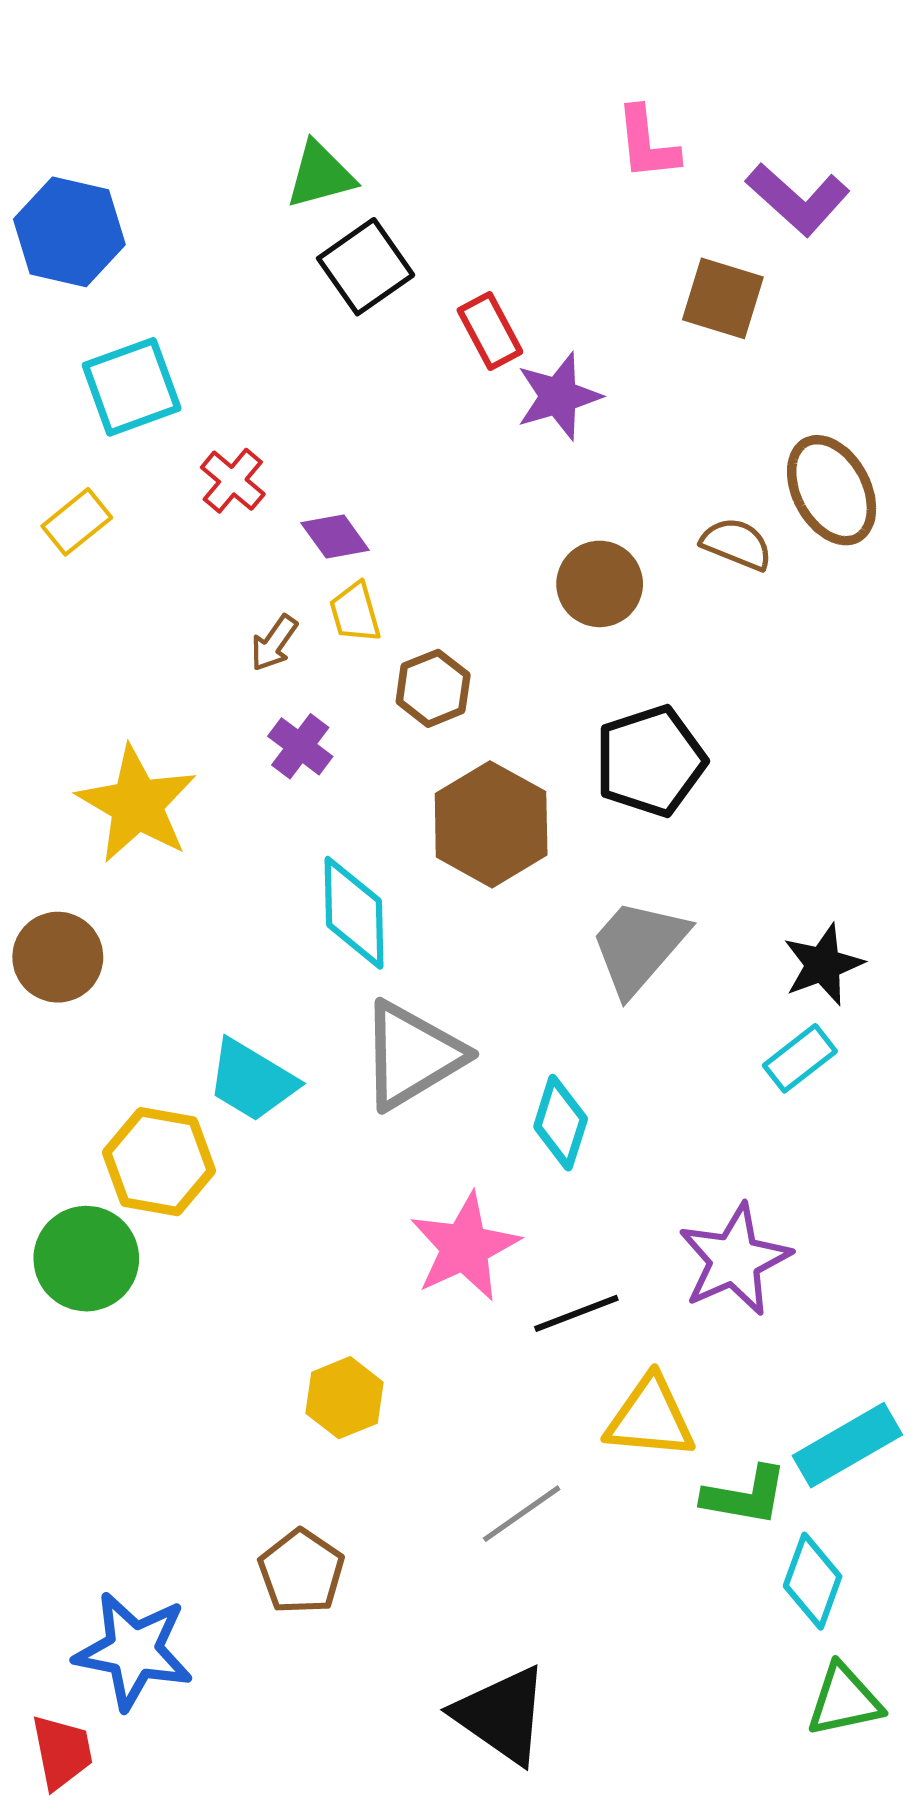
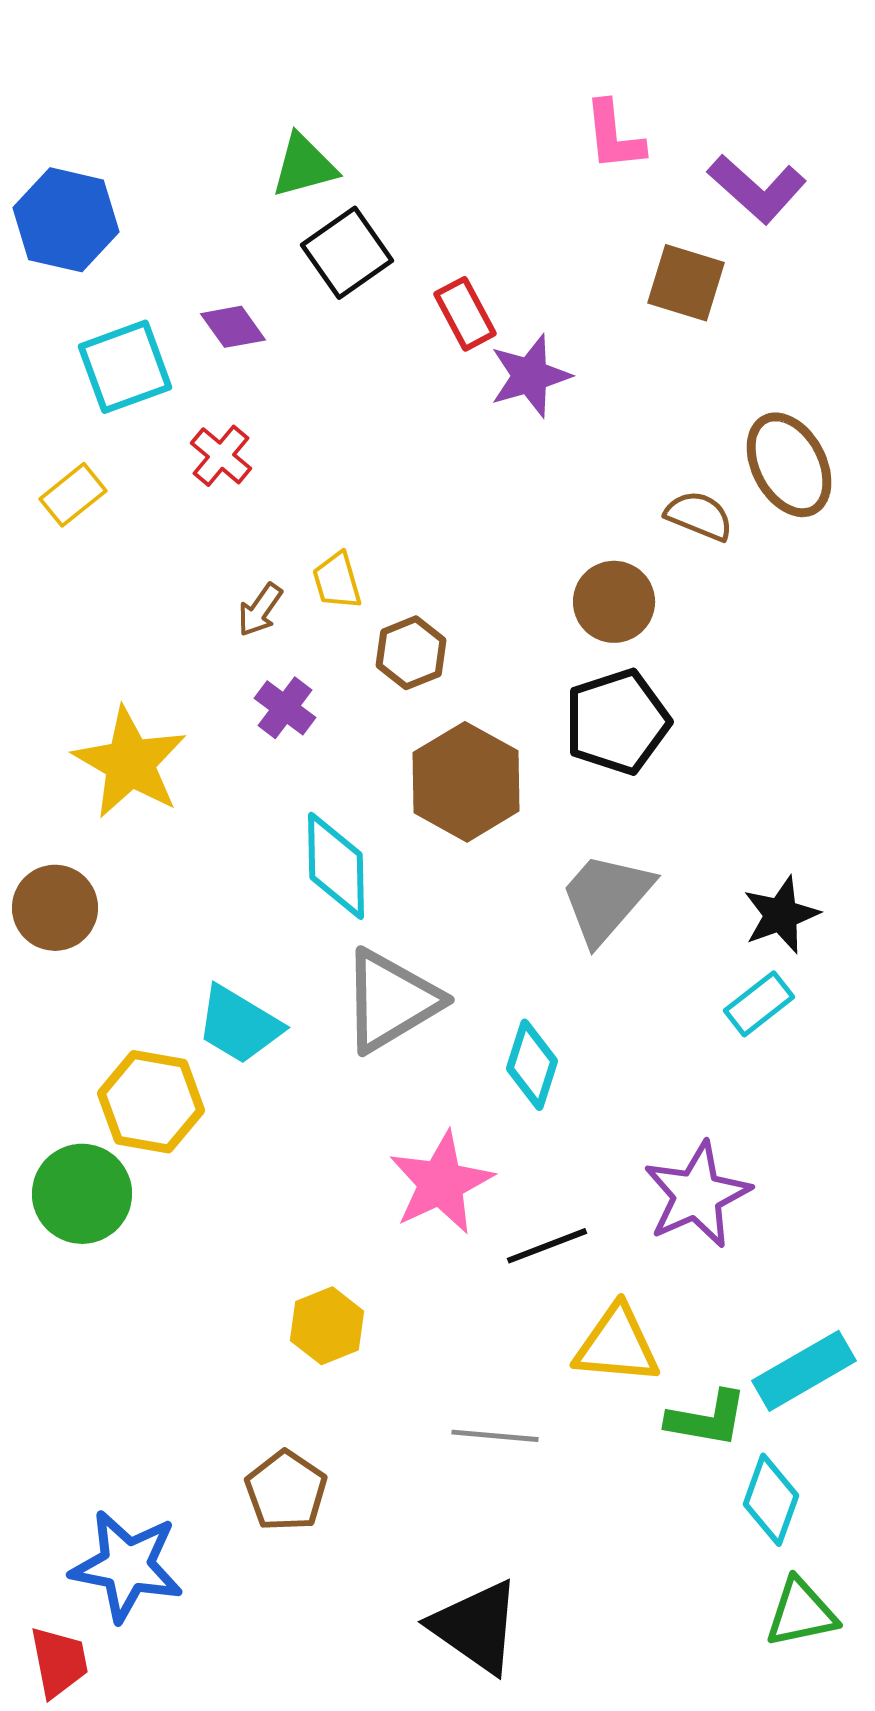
purple diamond: (335, 537) -> (233, 327), moved
brown circle: (600, 584) -> (614, 602), moved
gray line: (522, 1514) -> (495, 1436), turned 40

